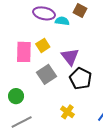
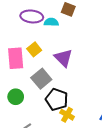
black pentagon: (81, 79) -> (57, 99), moved
green circle: (16, 96) -> (16, 97), moved

